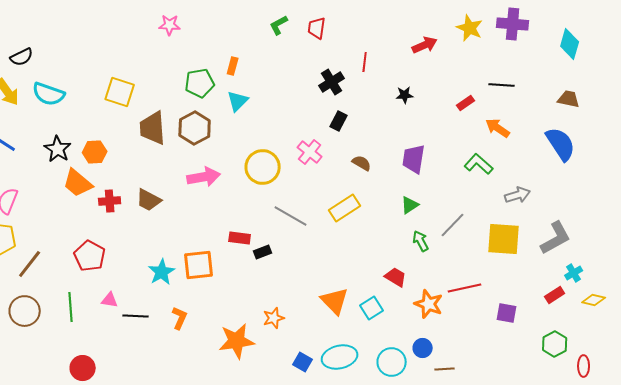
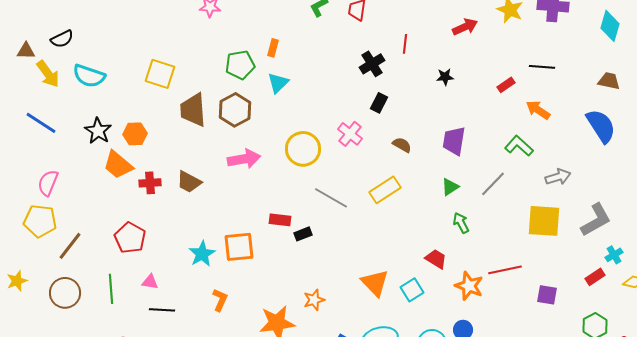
gray line: (453, 225) -> (493, 184), moved
black line: (136, 316) -> (162, 310), moved

